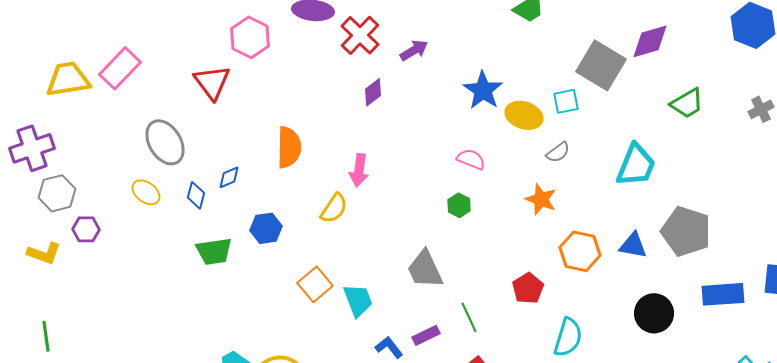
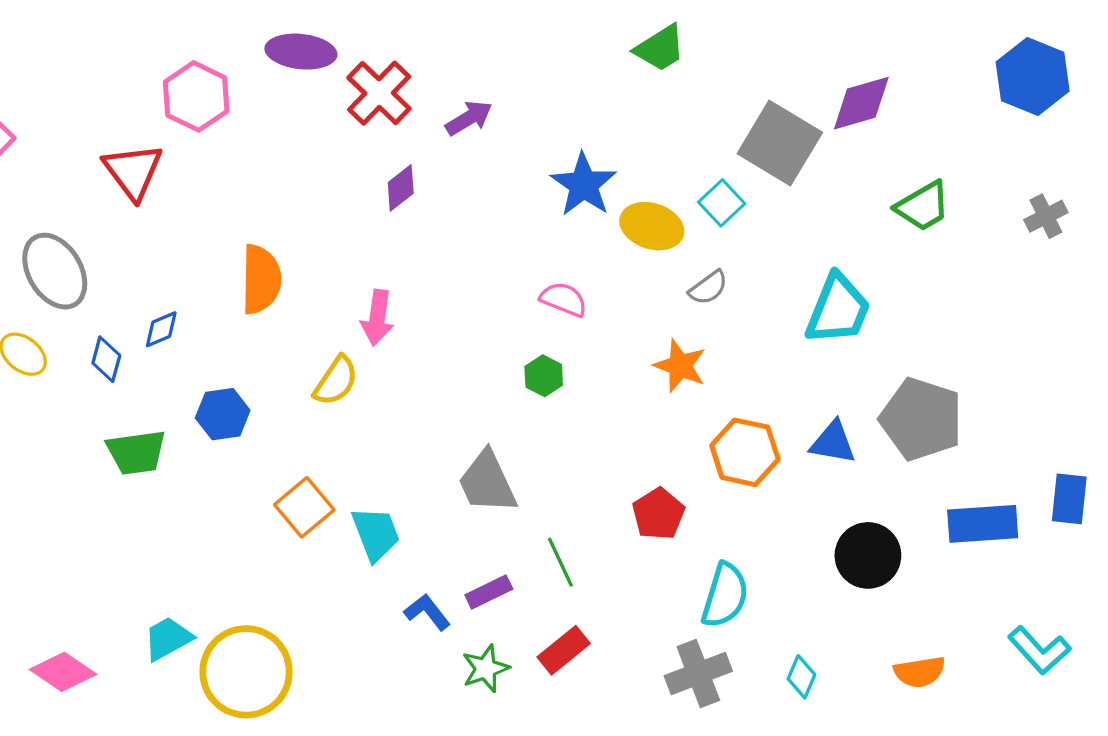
cyan square: (566, 101) -> (722, 203), turned -32

